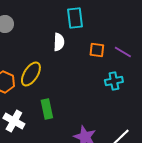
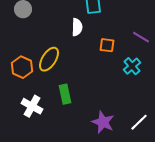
orange square: (97, 50) -> (107, 45), moved
cyan cross: (114, 81) -> (132, 66), turned -30

